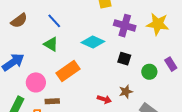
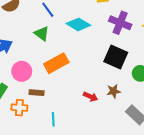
cyan diamond: (93, 42) -> (78, 24), moved
black square: (124, 59) -> (116, 57), size x1.6

